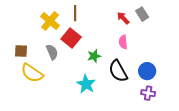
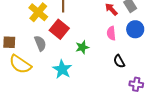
black semicircle: (118, 71) -> (119, 61), moved, size x0.6
blue circle: (147, 71) -> (135, 29), moved
cyan star: (86, 84) -> (62, 69), moved

